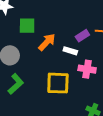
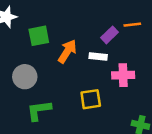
yellow square: (58, 83) -> (91, 99), size x0.7
green L-shape: (16, 84) -> (39, 110), turned -135

